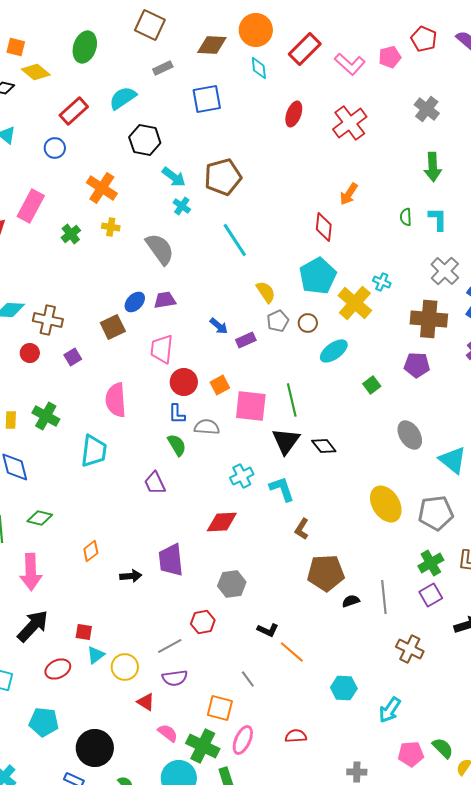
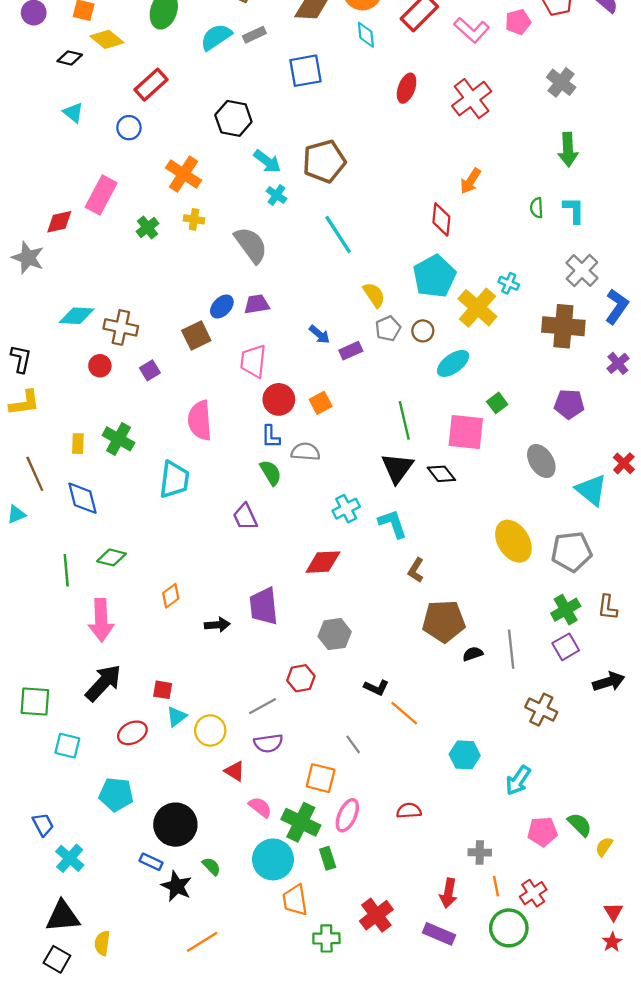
cyan semicircle: (123, 98) -> (216, 37), moved
purple pentagon: (417, 365) -> (569, 404), moved
pink square: (251, 406) -> (466, 432), moved

